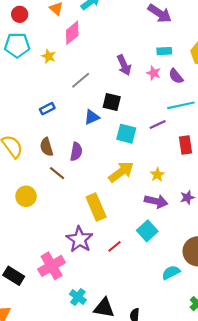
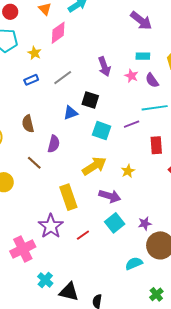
blue rectangle: (47, 109) -> (31, 80), moved
brown semicircle: (46, 147) -> (28, 124), moved
purple star: (187, 197) -> (145, 223), moved
purple arrow: (156, 201) -> (110, 196), moved

